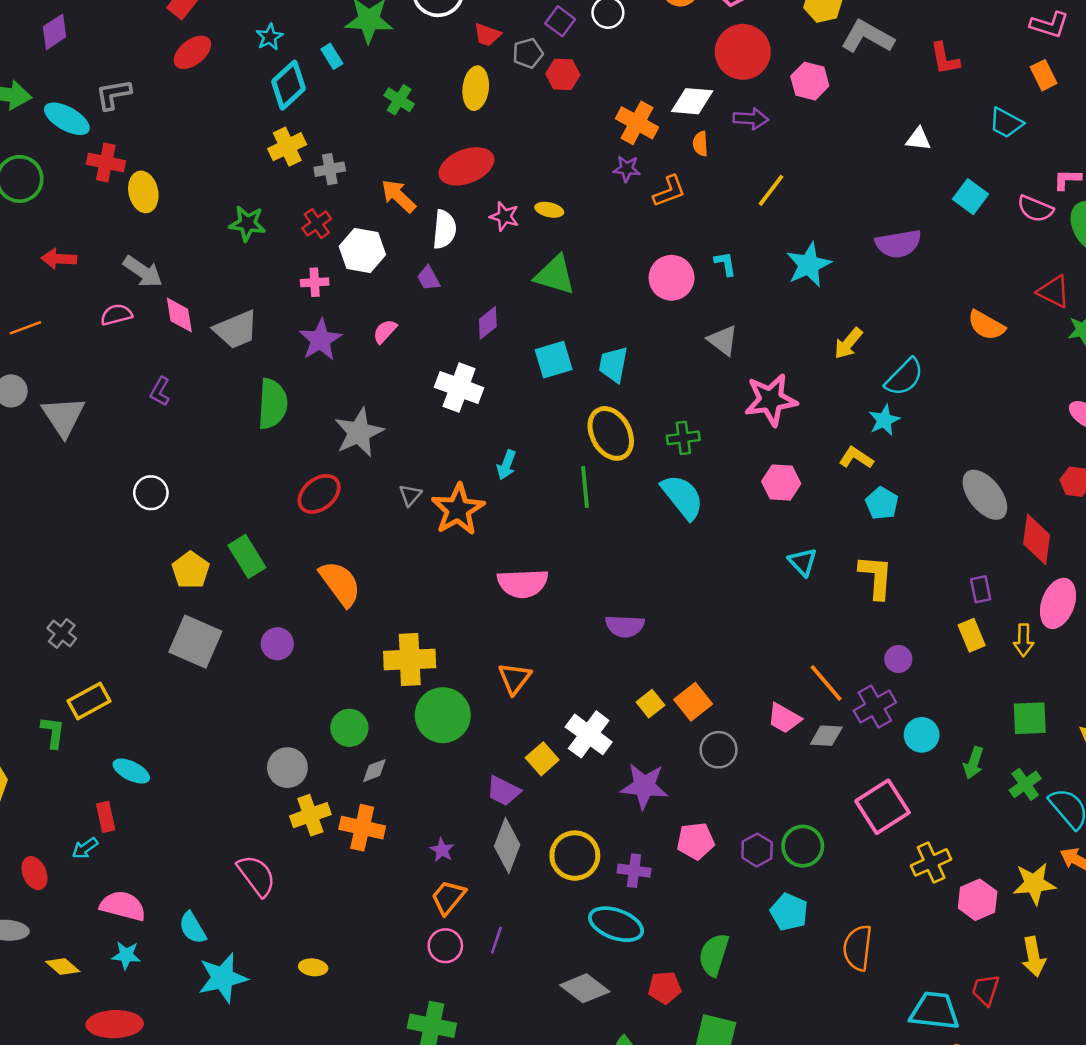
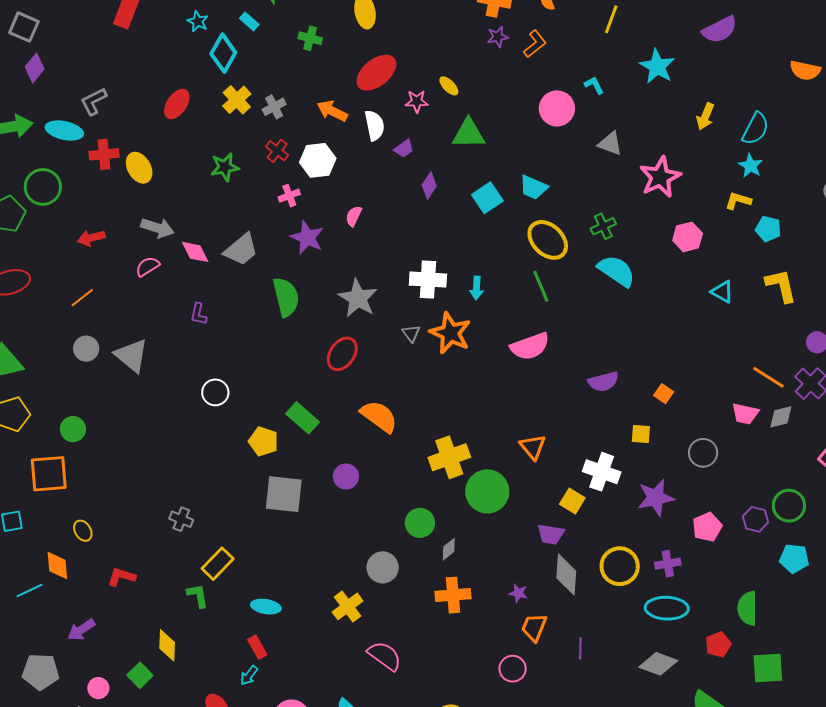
red ellipse: (192, 52) -> (177, 104), moved
yellow ellipse: (549, 210) -> (449, 86), turned 50
purple trapezoid: (428, 278) -> (404, 149), moved, turned -80
cyan trapezoid: (613, 364) -> (533, 187), turned -60
white cross: (459, 387) -> (428, 280), moved
pink semicircle: (523, 583) -> (530, 346), moved
orange square: (693, 702) -> (664, 394), moved, size x0.7
yellow square: (650, 704) -> (641, 434), turned -30
yellow cross: (310, 815) -> (348, 606), moved
pink circle: (445, 946) -> (513, 669), moved

